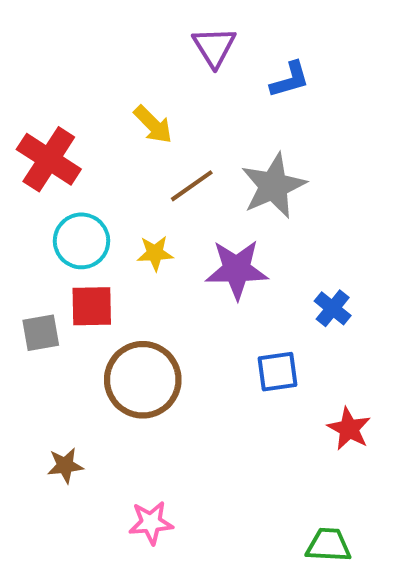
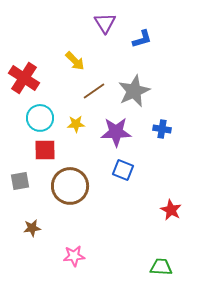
blue cross: (333, 308) -> (162, 129), moved, turned -30
gray square: (41, 333) -> (20, 181), moved
blue square: (278, 372) -> (123, 170), moved, turned 30

